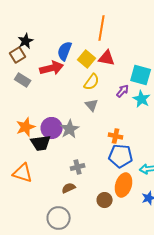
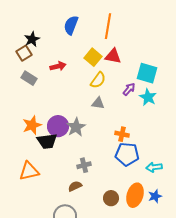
blue semicircle: (65, 51) -> (71, 25), moved
red arrow: (52, 68) -> (58, 66), size x0.7
gray triangle: (92, 105) -> (98, 103), turned -40
orange triangle: (23, 173) -> (29, 171), turned -30
orange ellipse: (124, 185) -> (135, 195), moved

